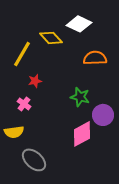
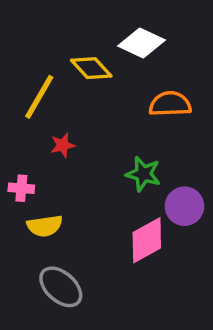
pink cross: (24, 104) -> (21, 188), moved, turned -32
yellow semicircle: (14, 132) -> (45, 226), moved

